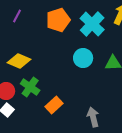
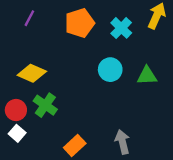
cyan cross: (92, 24) -> (121, 28), size x0.7
orange rectangle: (54, 105) -> (75, 146), moved

